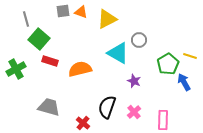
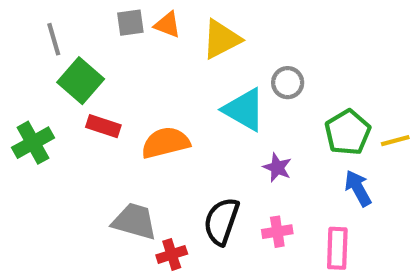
yellow line: (190, 56) -> (395, 141), moved, turned -32
blue arrow: (184, 82) -> (358, 188), moved
gray trapezoid: (49, 107) -> (134, 221), moved
pink cross: (134, 112) -> (277, 232), turned 32
red cross: (83, 123) -> (172, 254), turned 32

